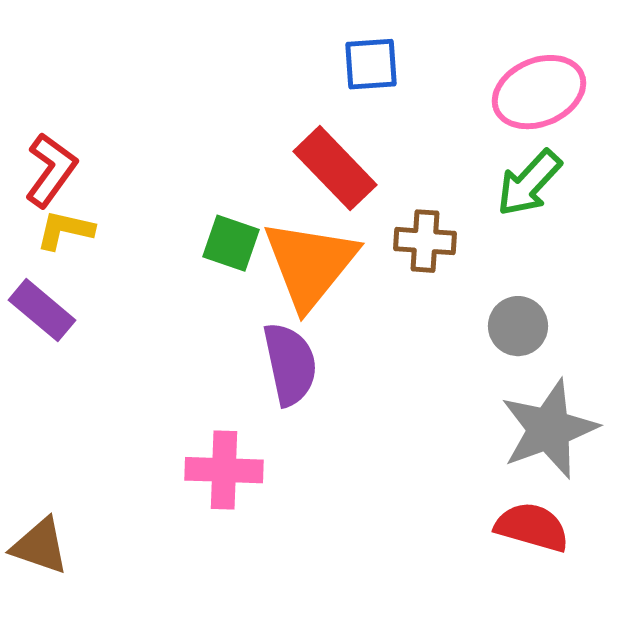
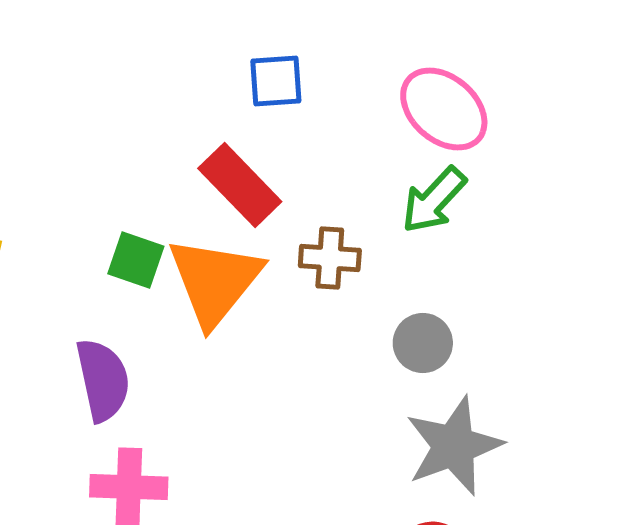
pink ellipse: (539, 92) -> (444, 109), turned 64
purple semicircle: (290, 364) -> (103, 380), moved

